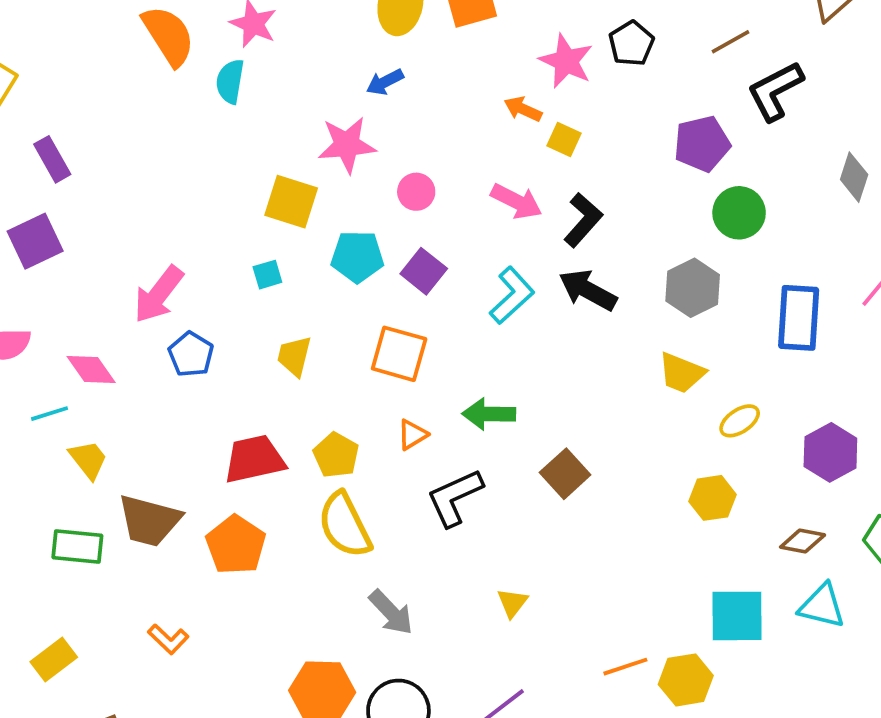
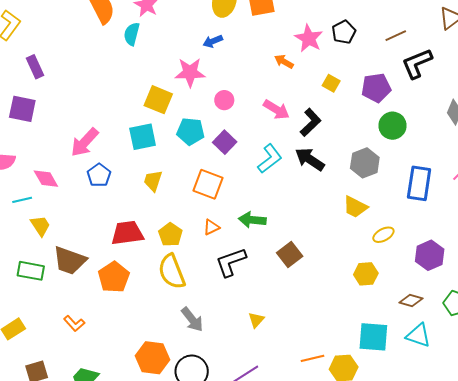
yellow square: (564, 140) -> (331, 83), moved
purple square: (35, 241) -> (22, 109), turned 32
cyan square: (267, 275) -> (143, 137), size x1.8

